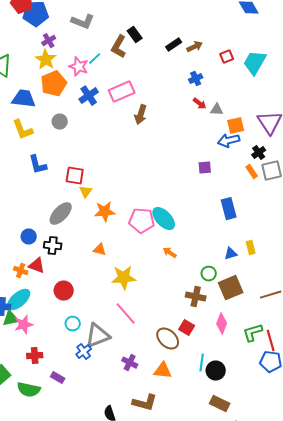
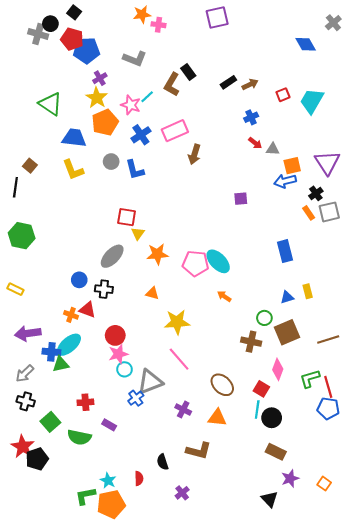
blue L-shape: (38, 165) -> (135, 170), moved
purple square: (205, 168) -> (241, 199), moved
pink star: (24, 325) -> (118, 354), moved
red square: (187, 328) -> (261, 389), moved

